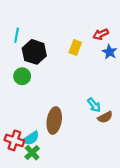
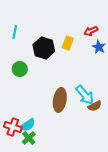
black hexagon: (34, 52) -> (44, 48), moved
cyan arrow: (94, 105) -> (85, 95), size x1.5
brown ellipse: (54, 121) -> (60, 100), moved

